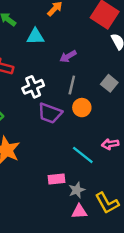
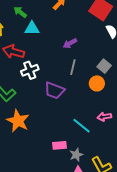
cyan triangle: (35, 36) -> (32, 28), moved
white cross: (33, 87) -> (30, 70), moved
orange circle: (82, 108) -> (97, 83), moved

